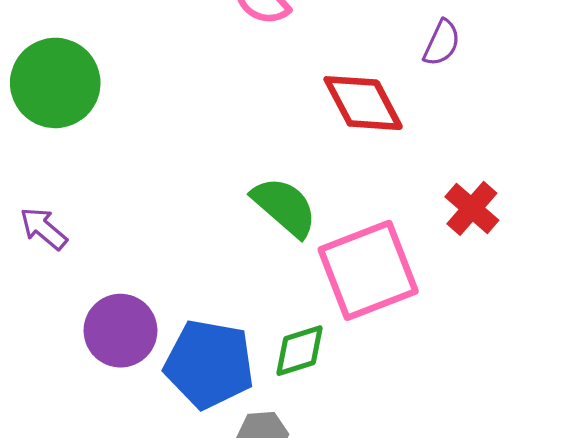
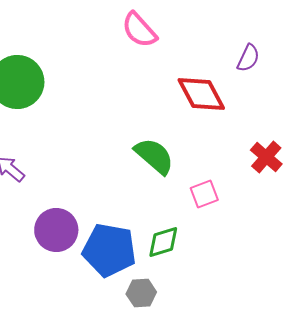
pink square: (368, 270) -> (204, 194), size x0.5

